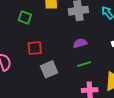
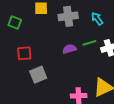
green line: (84, 64) -> (89, 43), moved

